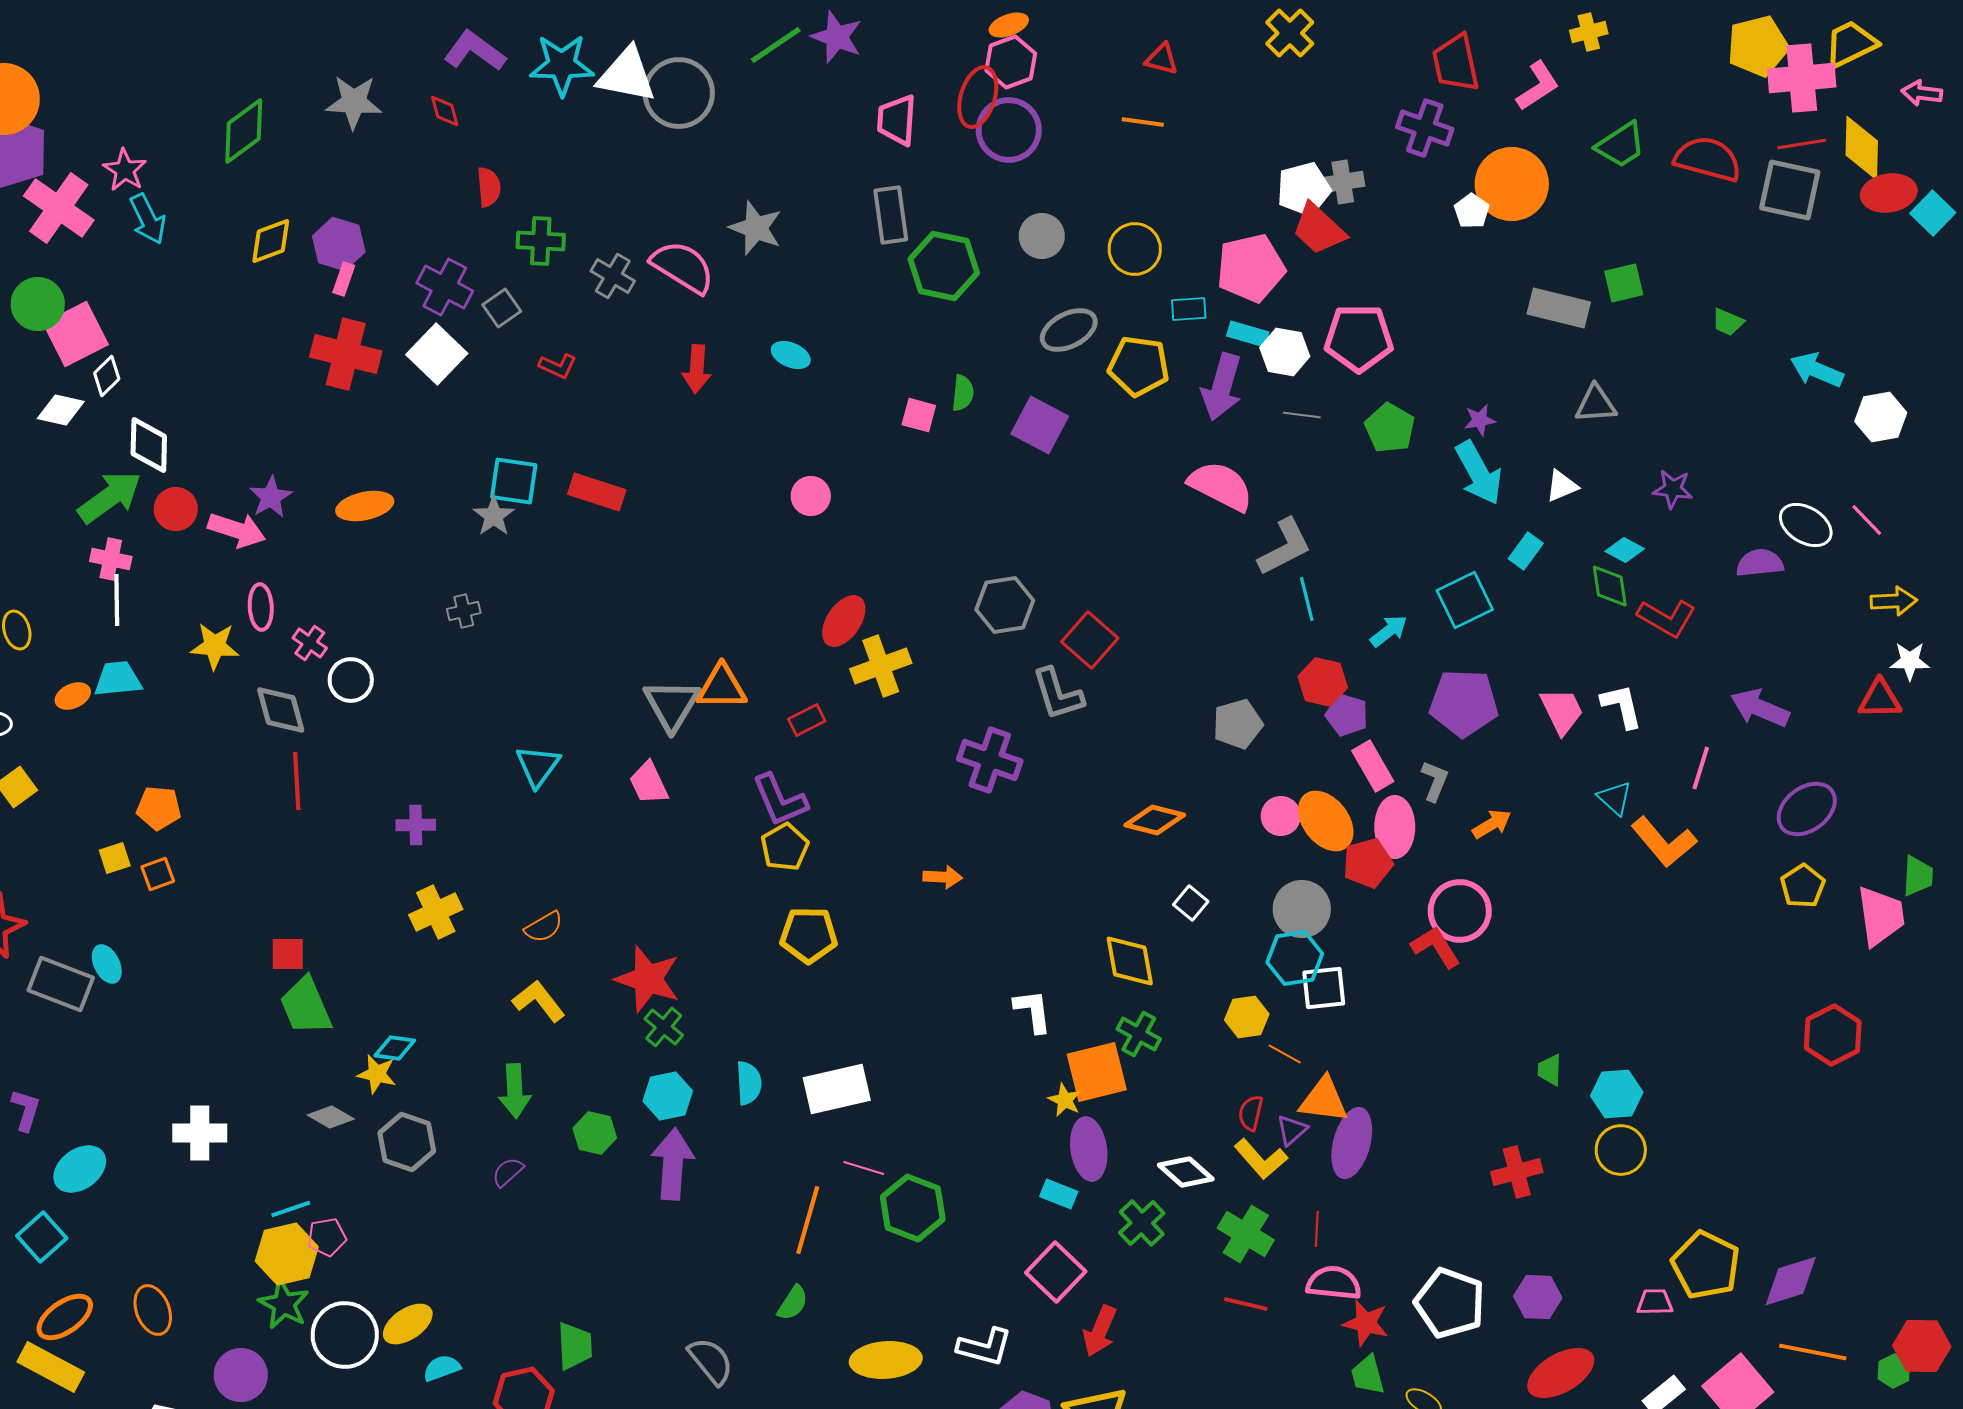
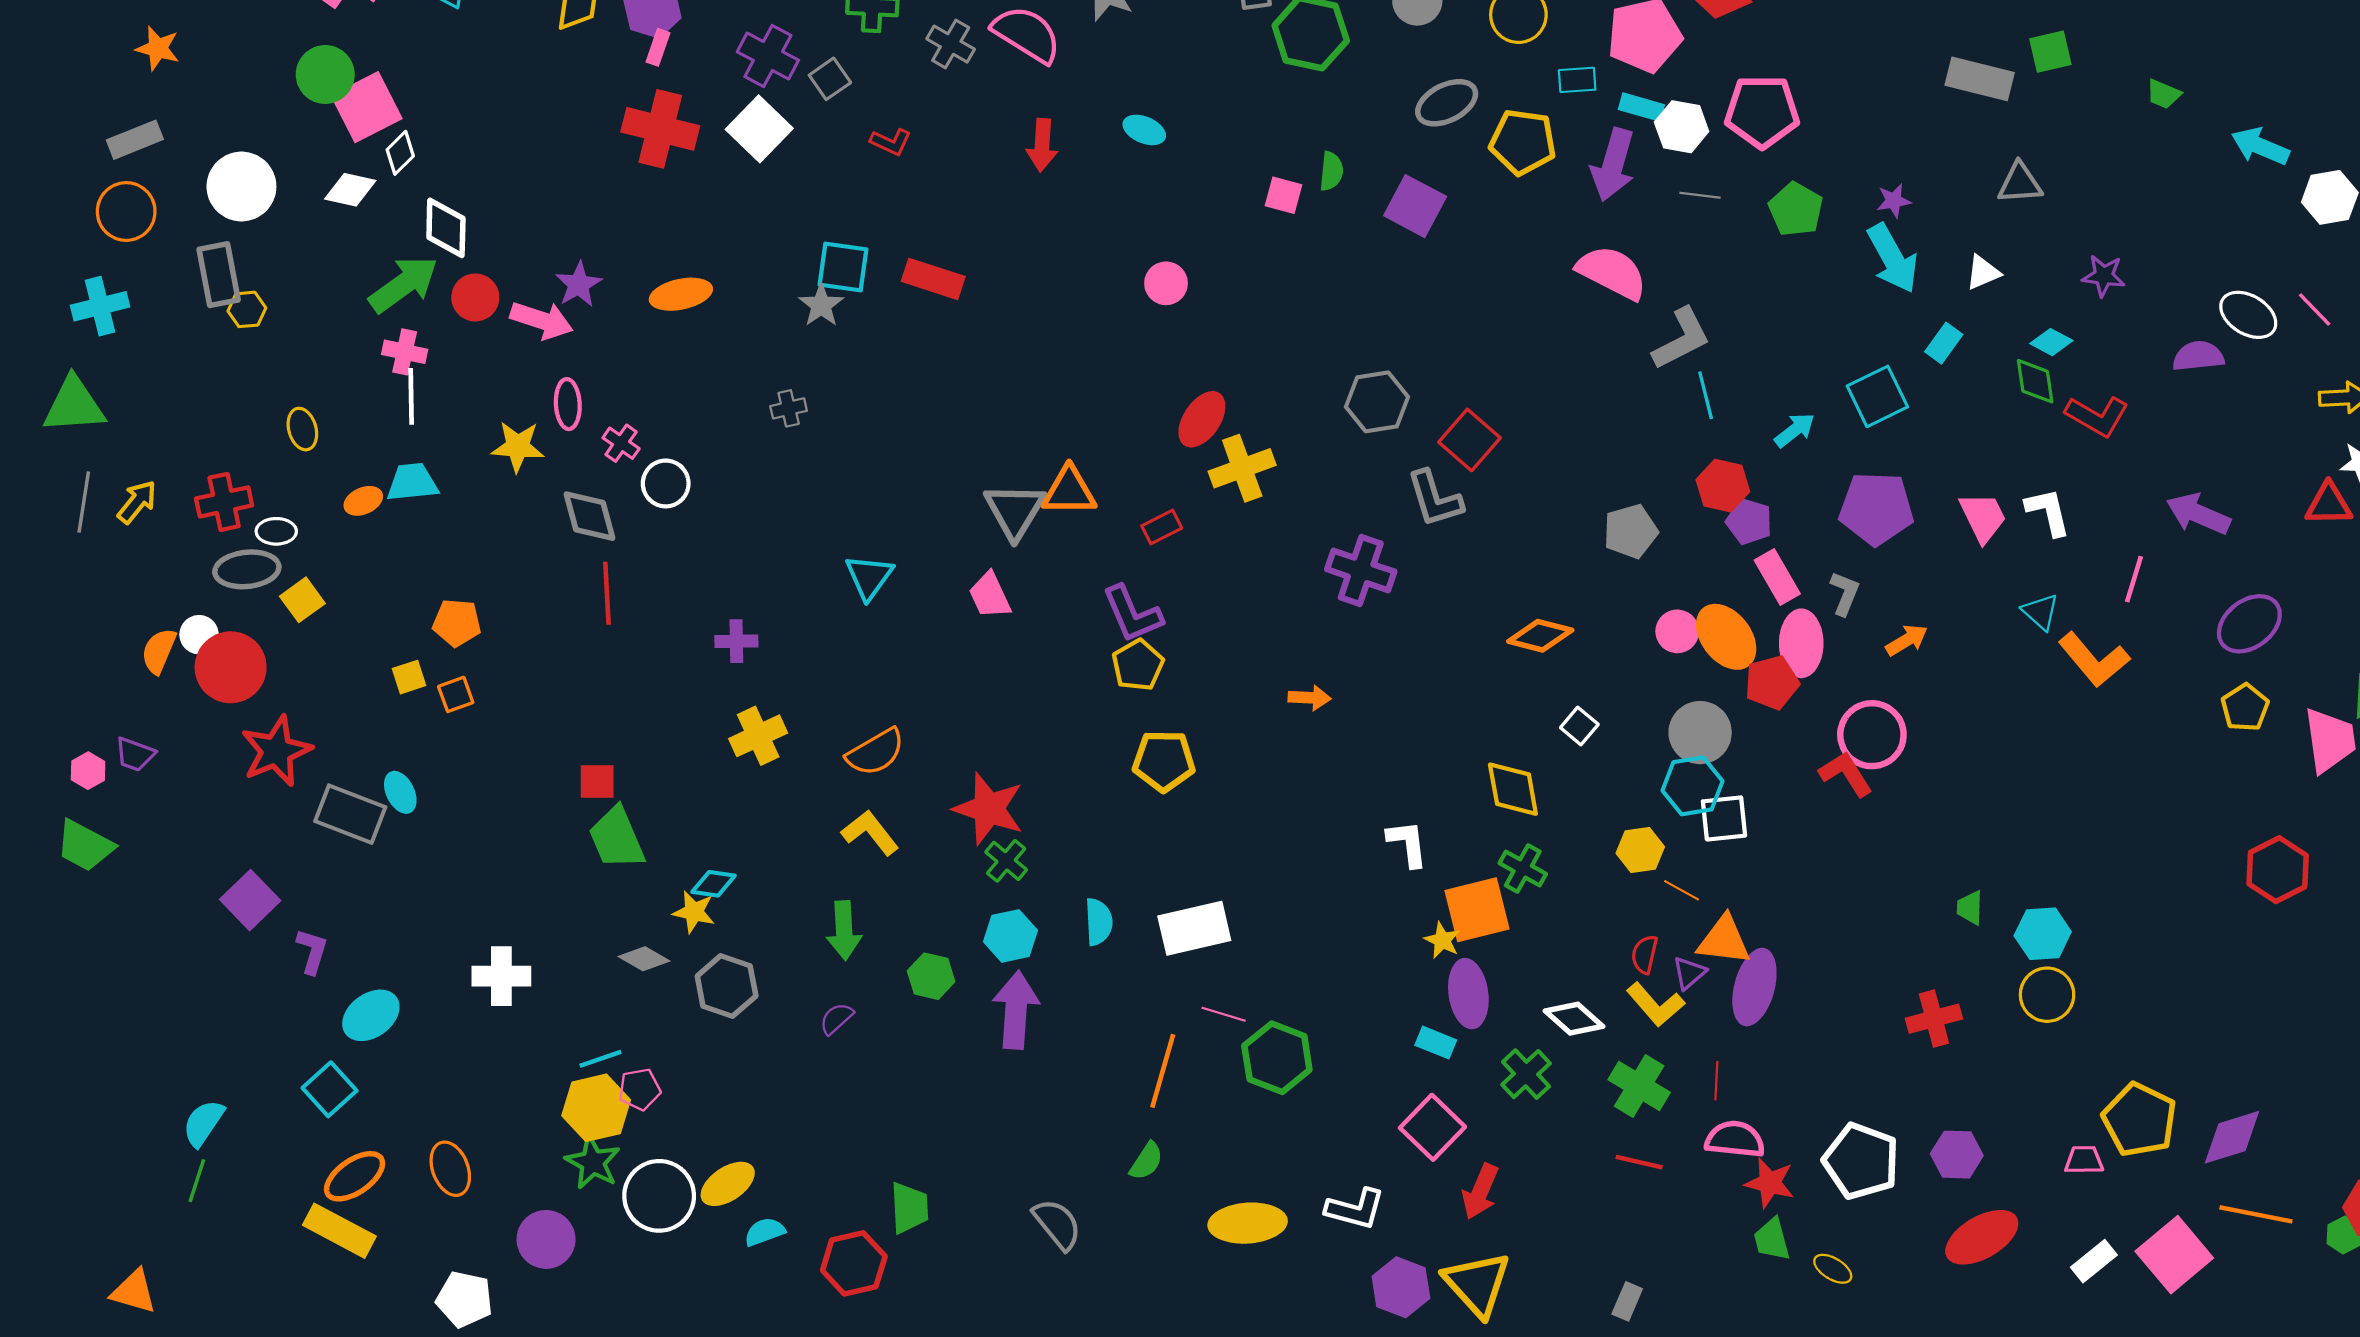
orange semicircle: (544, 927) -> (876, 752), size x1.4

